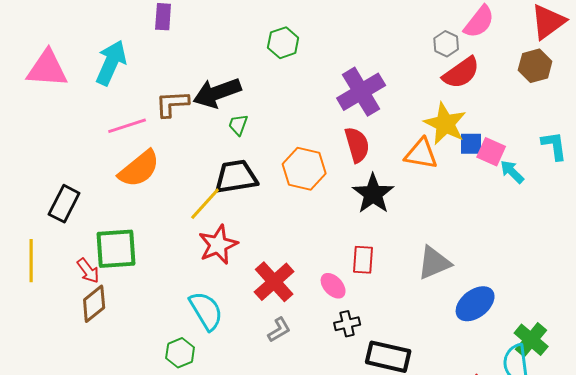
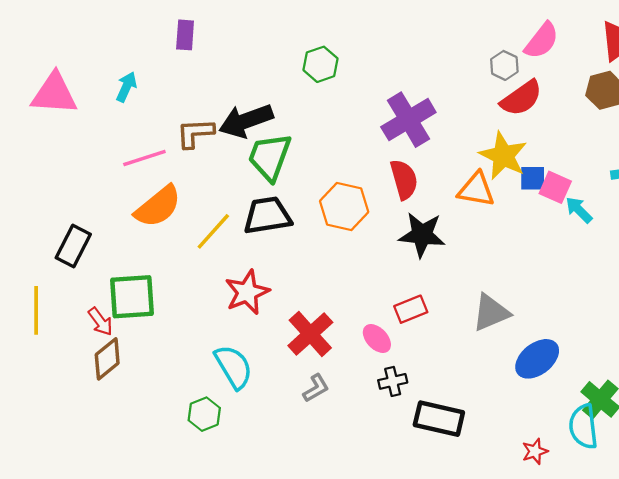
cyan arrow: (111, 63) -> (126, 87), size x0.6
green trapezoid: (238, 125) -> (270, 157), size x2.0
black star: (373, 194) -> (422, 235), turned -30
yellow line: (205, 204) -> (213, 231), moved
red rectangle: (363, 260) -> (411, 309), turned 64

